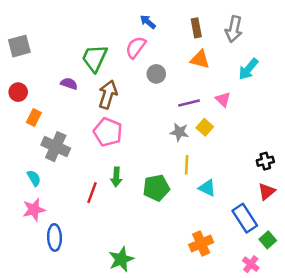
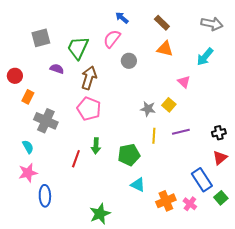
brown rectangle: (196, 28) -> (162, 23), turned -35
gray arrow: (234, 29) -> (212, 24), moved, turned -90
gray square: (19, 46) -> (41, 38), moved
purple line: (189, 103) -> (181, 132), moved
cyan triangle: (207, 188) -> (138, 185), moved
pink cross: (251, 264) -> (190, 204), moved

